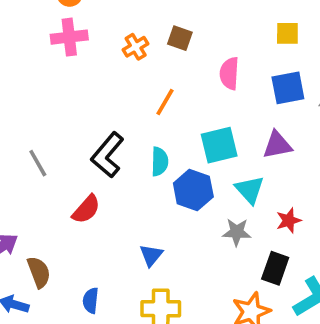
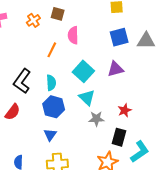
pink semicircle: (229, 73) -> (73, 35), moved
cyan square: (219, 145) -> (83, 71), turned -30
blue hexagon: (193, 190) -> (54, 107), moved
cyan triangle: (250, 190) -> (87, 98), moved

